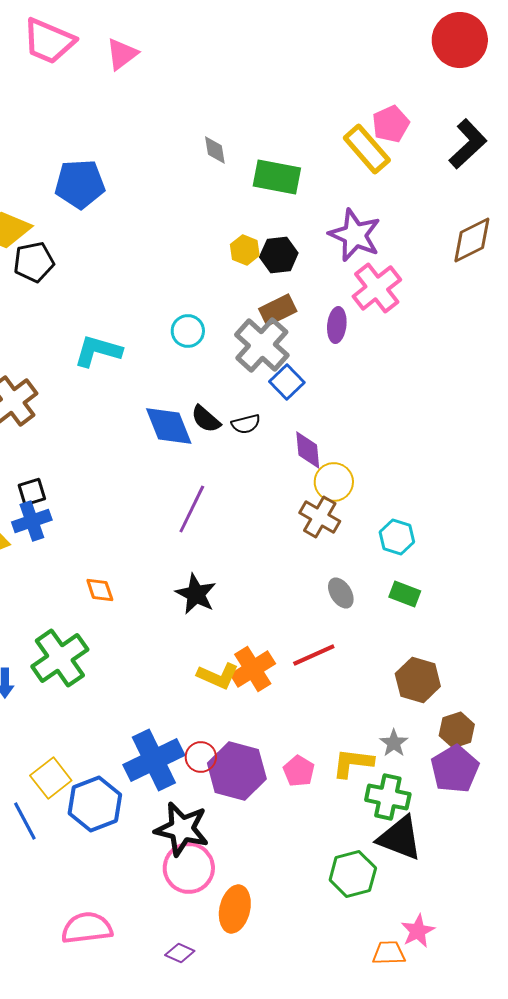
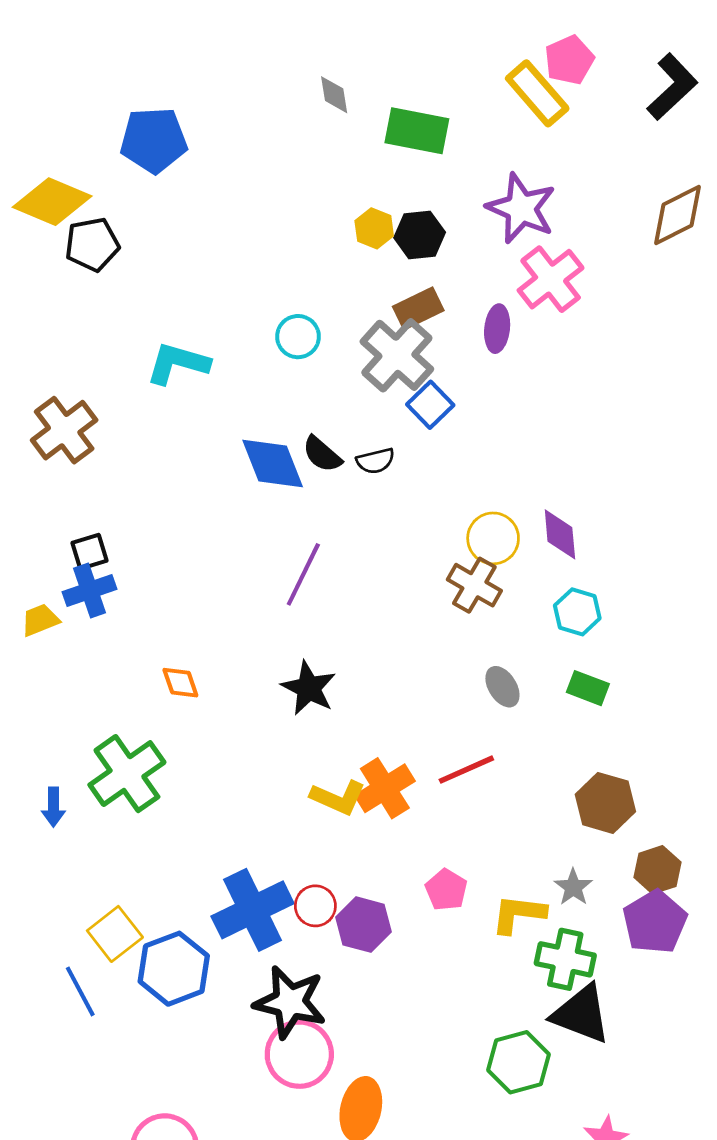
purple diamond: (308, 450) -> (560, 534), moved
purple hexagon: (237, 771) -> (363, 925), size x0.7
pink pentagon: (299, 771) -> (446, 890), moved

